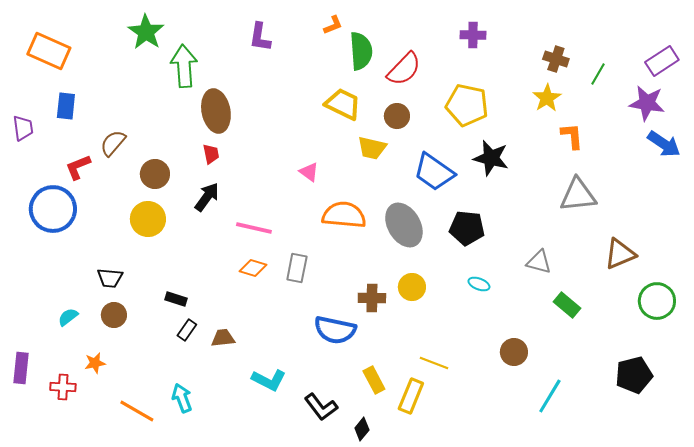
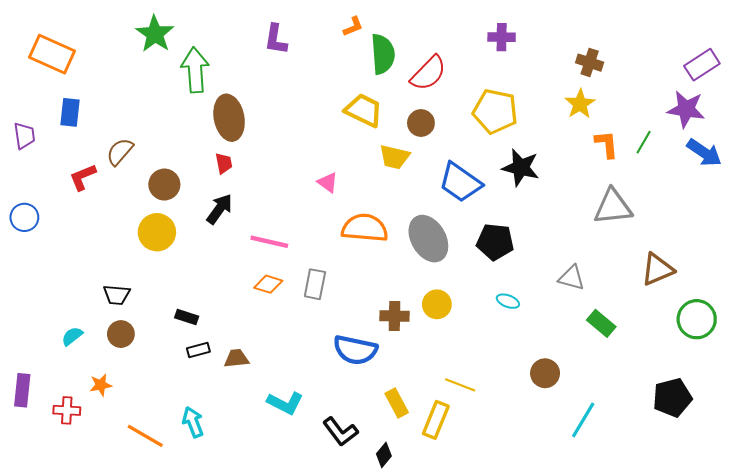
green line: (598, 74) -> (644, 142), moved
blue circle: (53, 209) -> (24, 217), moved, size x0.6
black rectangle: (187, 330) -> (198, 350), turned 40

